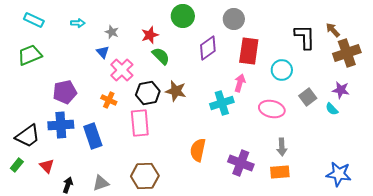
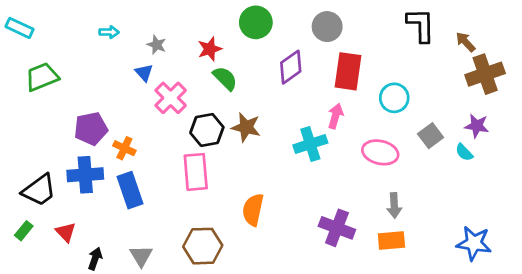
cyan rectangle: (34, 20) -> (20, 28), moved
black L-shape: (305, 37) -> (421, 25), moved
orange cross: (109, 100) -> (124, 148), moved
orange semicircle: (198, 150) -> (253, 210), moved
gray triangle: (101, 183) -> (141, 256), turned -42

